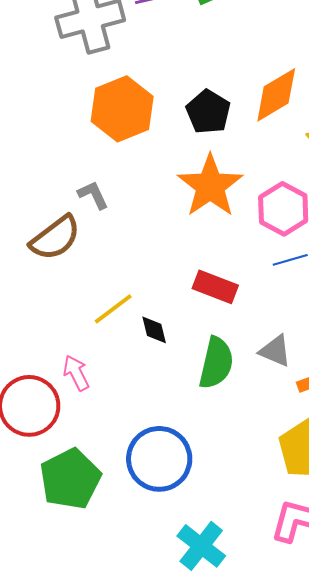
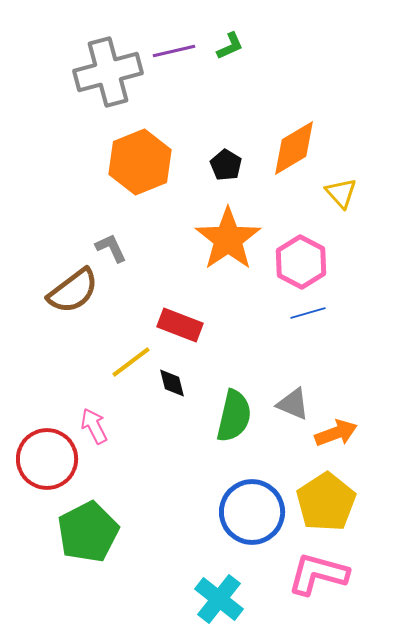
black pentagon: (208, 112) -> (226, 165), size x0.7
red rectangle: (215, 287) -> (180, 325), moved
blue circle: (159, 459) -> (252, 512), moved

